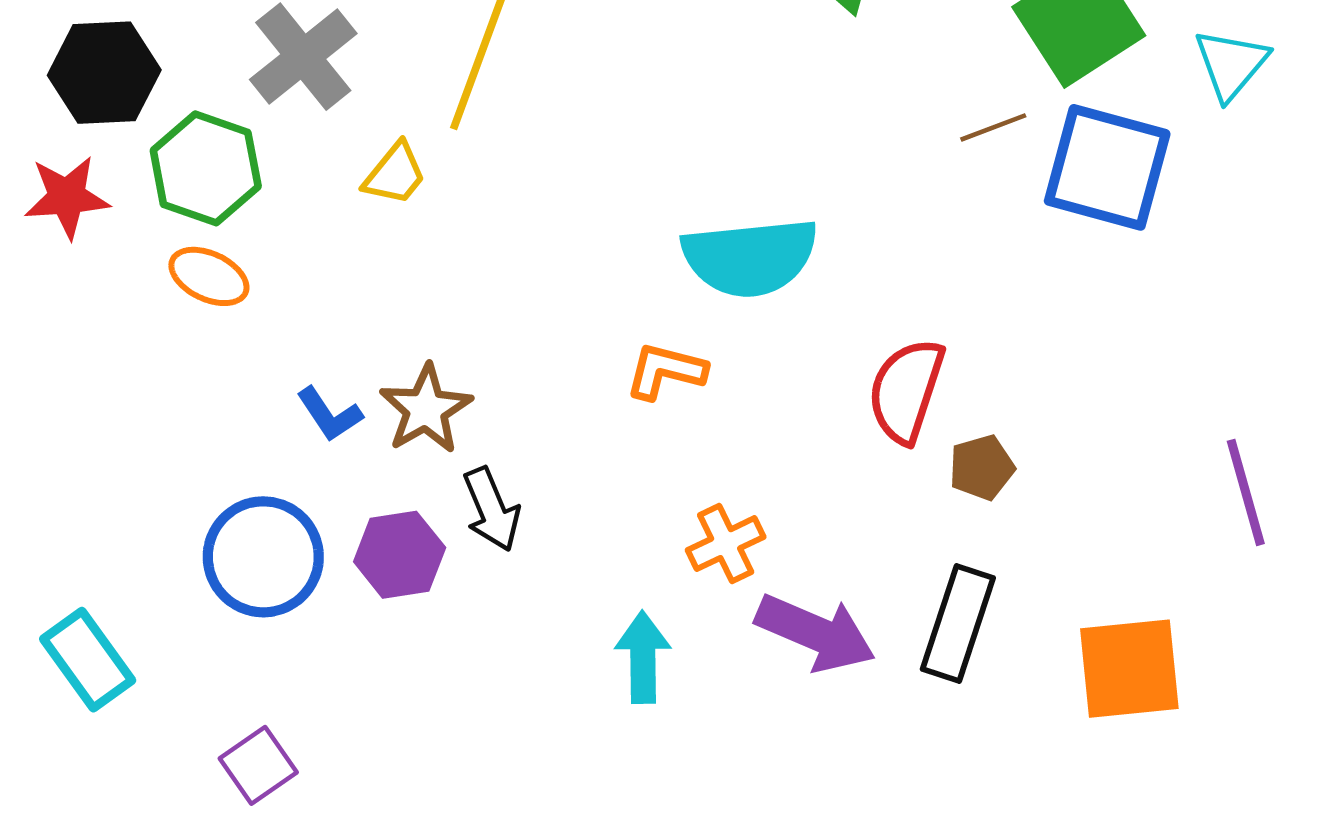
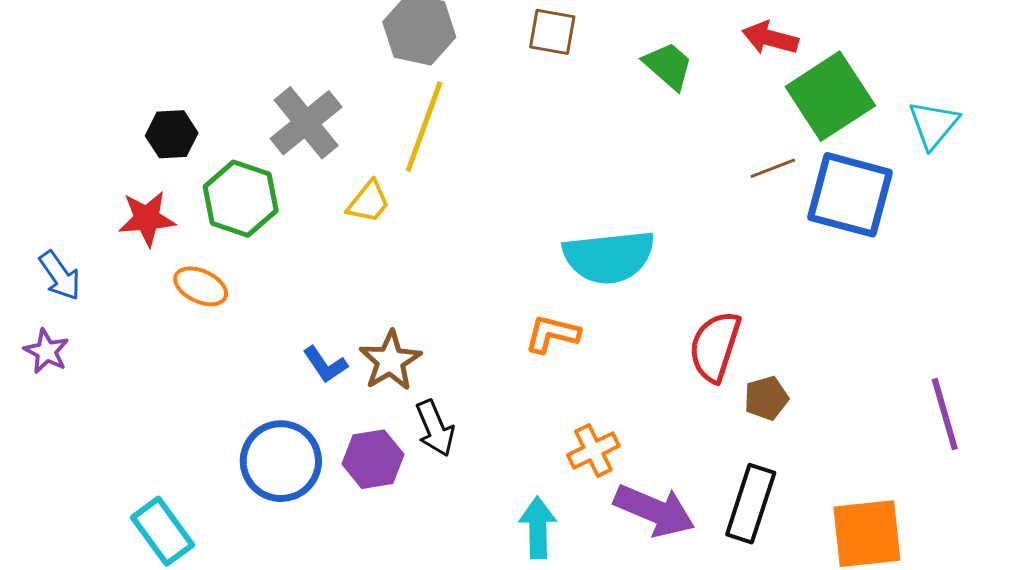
black hexagon: (104, 73) -> (172, 134), size x0.7
orange ellipse: (209, 276) -> (201, 286), moved

